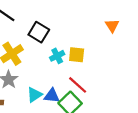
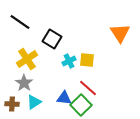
orange triangle: (112, 26) -> (120, 33), size x1.5
cyan triangle: (35, 95) -> (34, 102), moved

